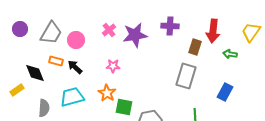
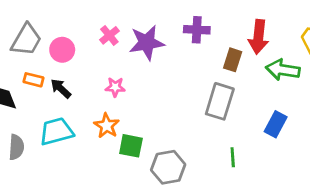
green arrow: (230, 54) -> (283, 70), size x1.6

